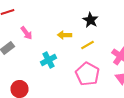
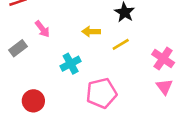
pink pentagon: (88, 74) -> (101, 93), moved, turned 30

